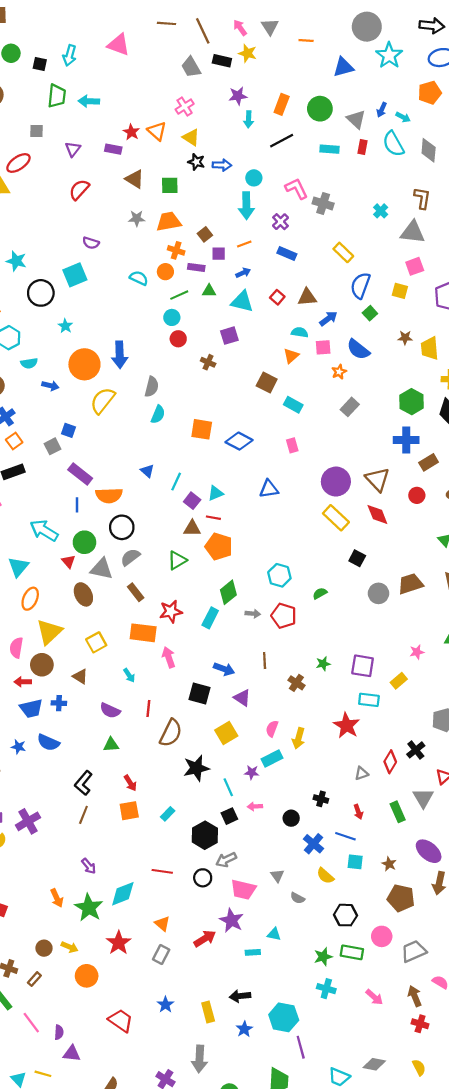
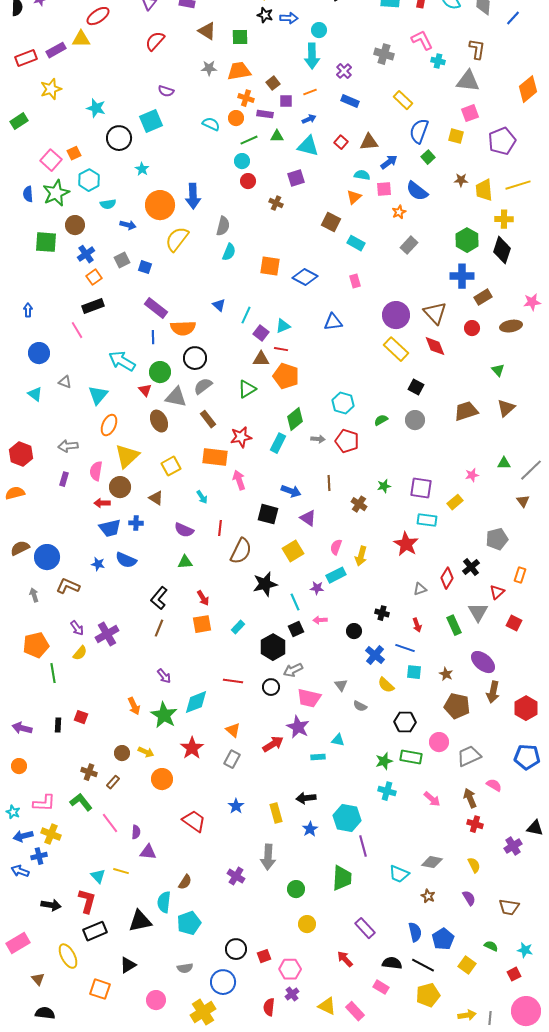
pink L-shape: (296, 189) -> (422, 40), moved
cyan cross: (381, 211) -> (438, 61), turned -32
gray square: (53, 446) -> (122, 260), moved
gray circle: (378, 593) -> (415, 420), moved

